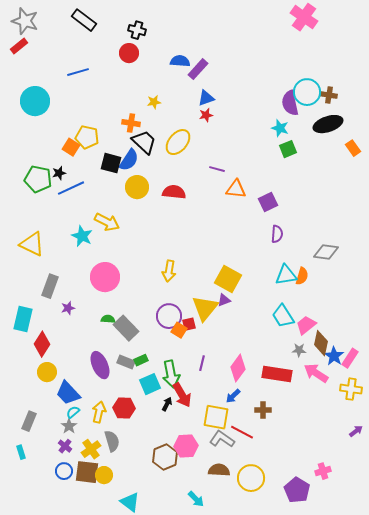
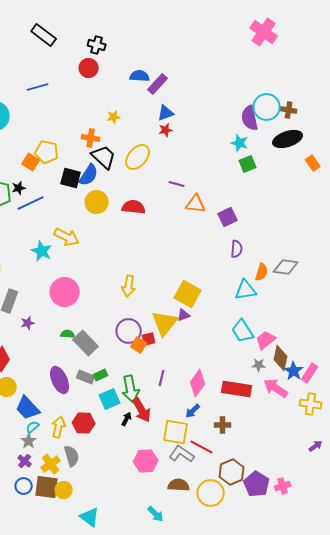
orange semicircle: (302, 276) -> (262, 272), moved
brown hexagon: (165, 457) -> (232, 472), moved
purple pentagon: (297, 490) -> (257, 484), moved

